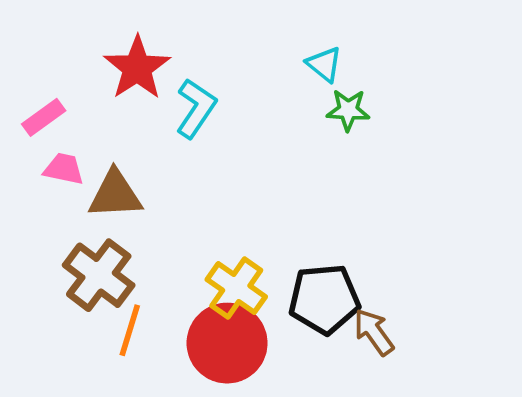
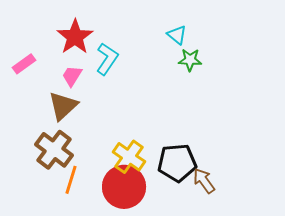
pink trapezoid: (64, 169) -> (72, 76), moved, turned -70
brown triangle: (115, 194) -> (63, 106), turned -40

